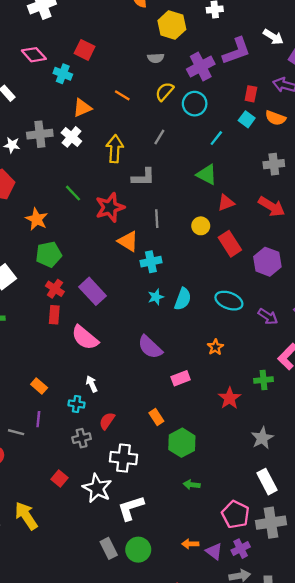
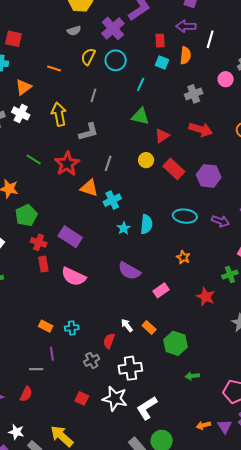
orange semicircle: (275, 118) -> (185, 55), turned -90
gray line: (157, 219) -> (108, 163), turned 35
white arrow: (92, 384) -> (127, 325), moved
cyan cross: (76, 404) -> (72, 328), moved
purple triangle: (214, 551) -> (225, 426), turned 35

